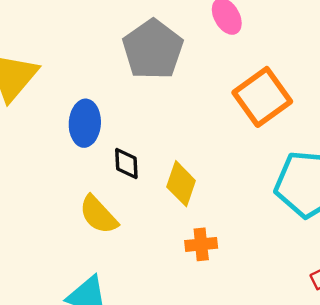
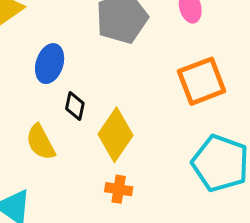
yellow diamond: (181, 184) -> (115, 135), size x1.4

